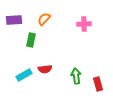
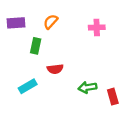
red semicircle: (45, 69) -> (55, 69), moved
green arrow: (76, 76) -> (87, 87), turned -91

